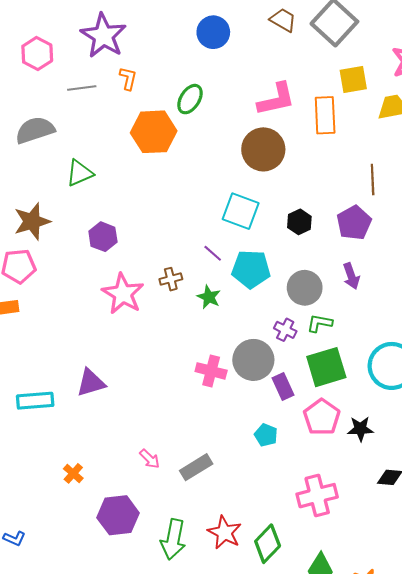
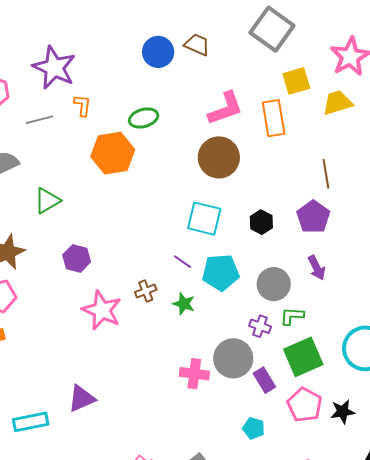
brown trapezoid: (283, 20) -> (197, 45), moved
green ellipse: (190, 99) -> (144, 118), turned 48

